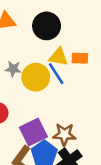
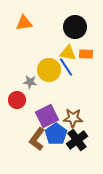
black circle: (47, 26) -> (75, 27), moved
gray star: (13, 69) -> (30, 82), moved

